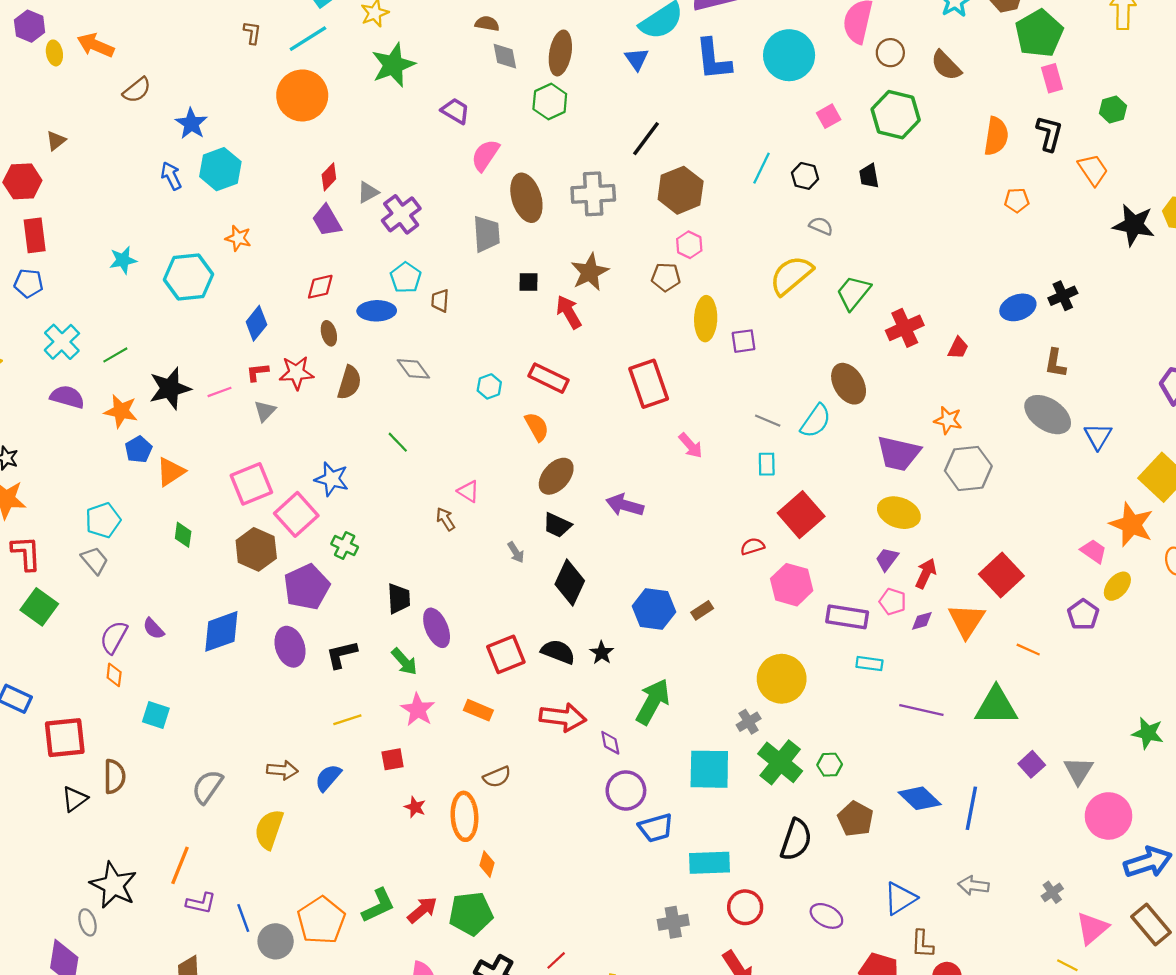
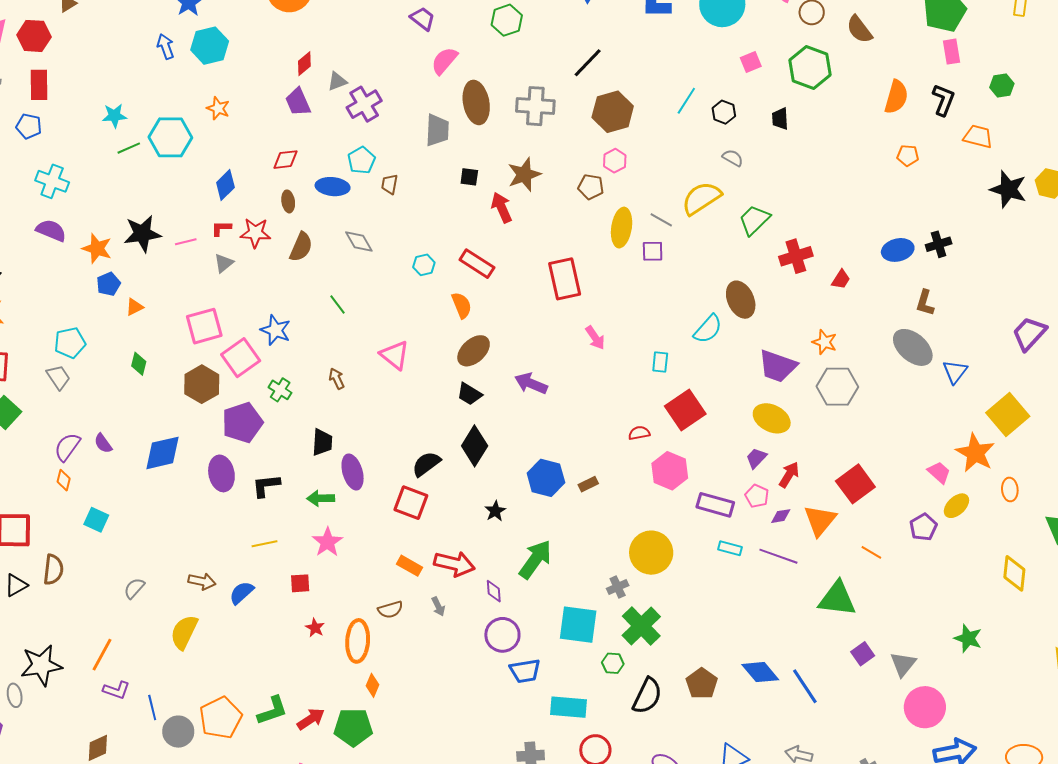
orange trapezoid: (1093, 170) -> (978, 137), turned -48
cyan cross: (62, 342) -> (52, 181), turned -32
green line: (115, 355) -> (129, 148), moved
gray line: (768, 421) -> (661, 220), moved
orange triangle: (171, 472) -> (134, 307), size x0.7
pink triangle: (468, 491) -> (395, 355), size x1.5
brown arrow: (445, 519) -> (337, 379), moved
gray arrow: (516, 552) -> (438, 607), moved
black semicircle: (558, 652) -> (426, 464), moved, turned -64
red square: (506, 654) -> (411, 503), turned 36
green arrow: (404, 662) -> (321, 498), turned 124
orange rectangle: (478, 710) -> (410, 566), moved
purple line: (921, 710) -> (778, 556), moved
green hexagon: (830, 765) -> (613, 663), moved
gray semicircle: (207, 787) -> (134, 588), size x0.7
blue line: (971, 808) -> (805, 686), turned -51
black star: (113, 885) -> (41, 665), turned 30

